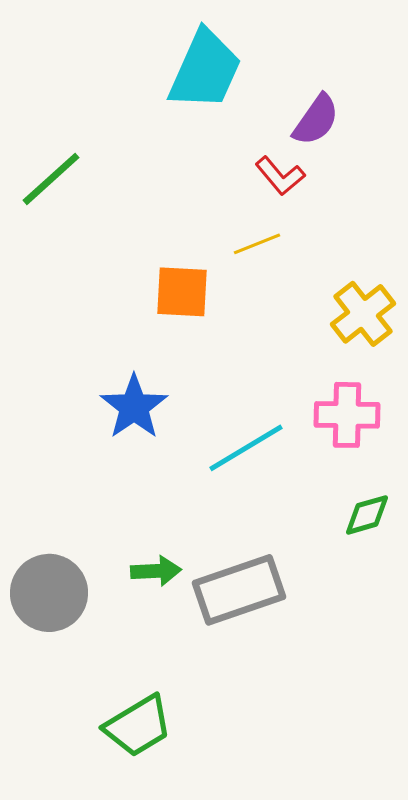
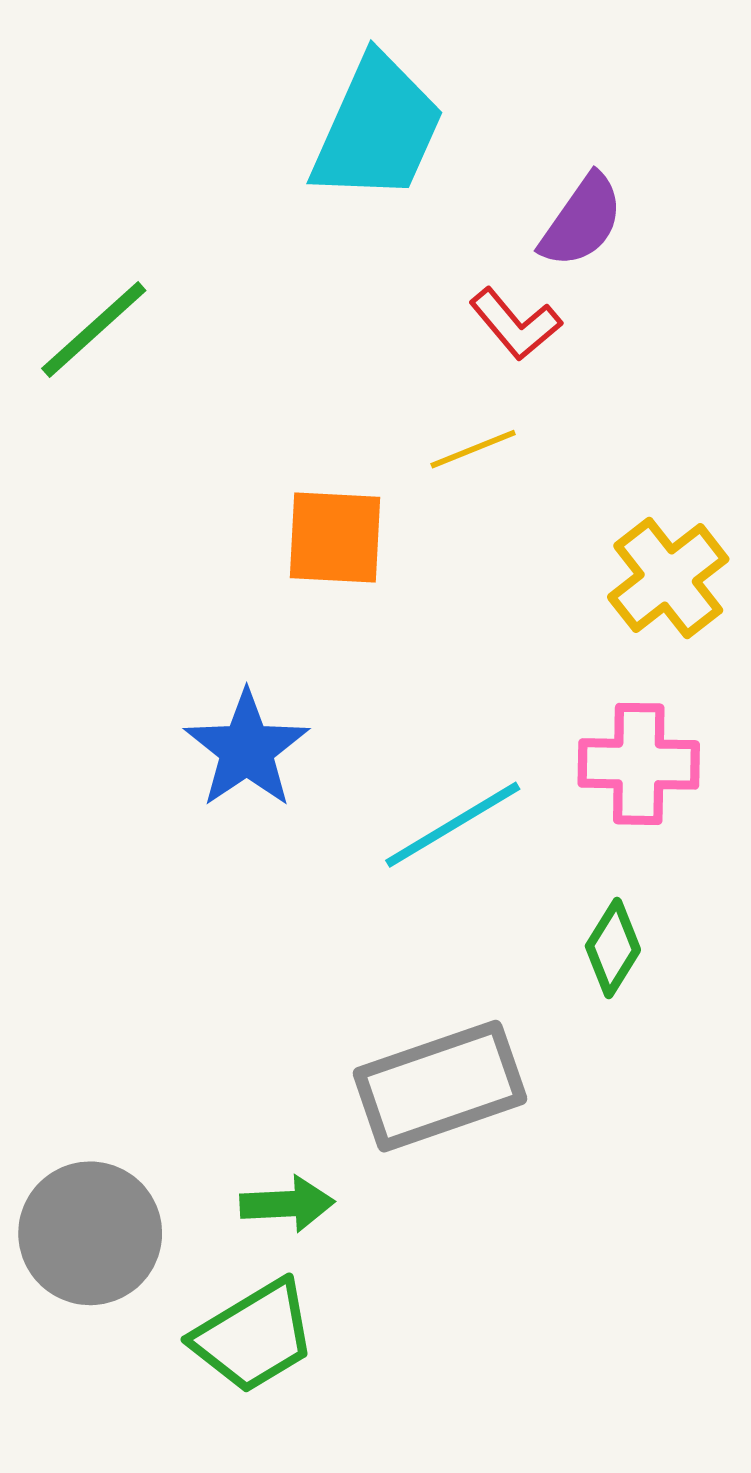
green diamond: (367, 515) -> (613, 948), moved, turned -42
green arrow: (156, 571) -> (287, 1204), moved
gray circle: (49, 593) -> (90, 1233), moved

